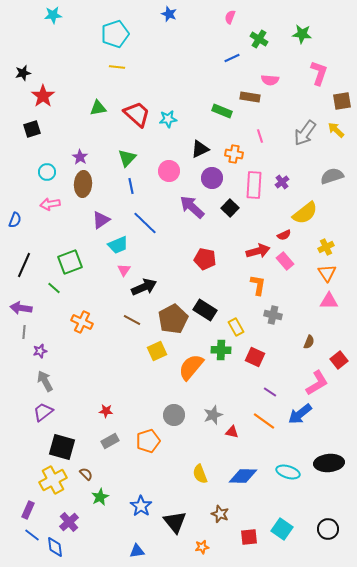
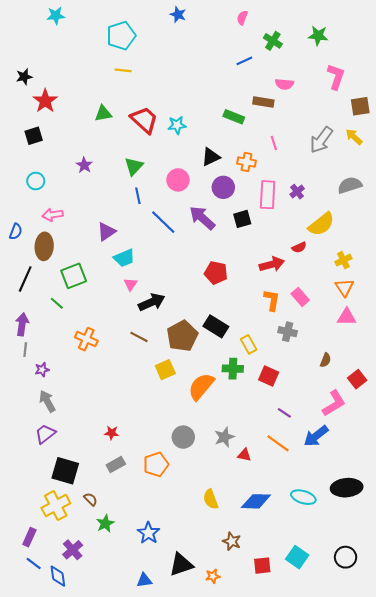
cyan circle: (47, 172) -> (36, 181), moved
brown ellipse: (83, 184) -> (44, 246), moved
black square: (230, 208) -> (242, 219), turned 30
blue line: (145, 223) -> (163, 222), moved
pink rectangle: (285, 261) -> (300, 297), moved
purple arrow: (21, 308) -> (22, 324), turned 90
black triangle: (175, 522) -> (181, 565), moved, turned 50

